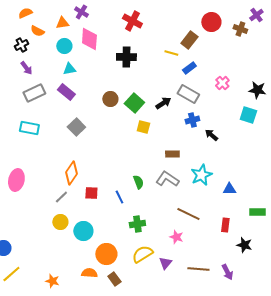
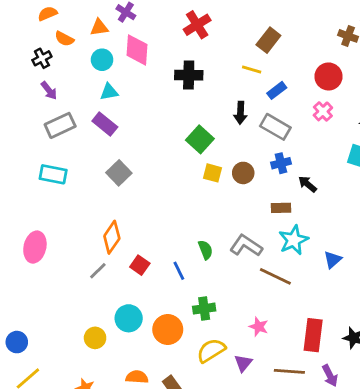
red cross: (132, 21) -> (197, 25), turned 30
red circle: (211, 22) -> (328, 76), moved
brown rectangle: (189, 40) -> (268, 40), moved
brown circle: (110, 99) -> (243, 173), moved
black arrow: (163, 103) -> (240, 113), moved, turned 126
brown rectangle: (172, 154) -> (281, 208), moved
blue triangle: (229, 189) -> (333, 260), turned -40
red square: (91, 193) -> (140, 265), turned 32
brown line: (188, 214) -> (275, 276), moved
yellow circle: (60, 222) -> (95, 338), moved
red rectangle: (225, 225) -> (313, 335), moved, size x1.6
orange circle: (106, 254) -> (168, 329), moved

